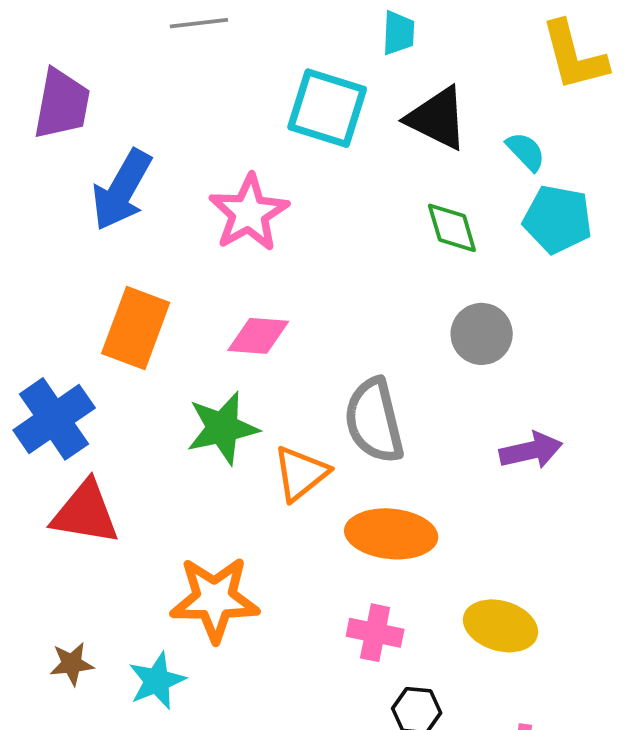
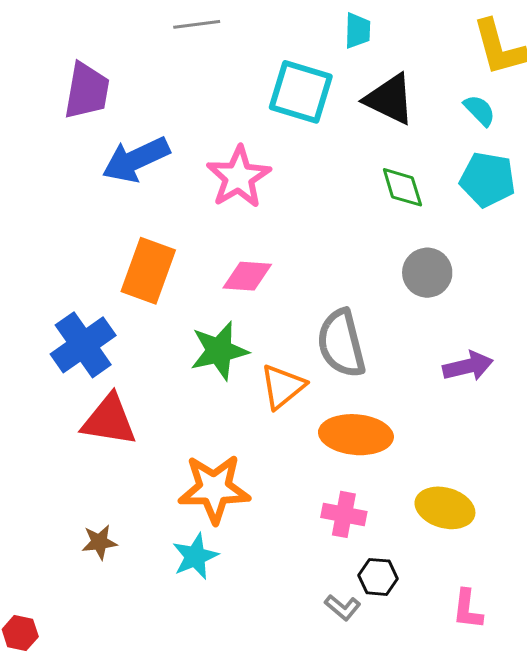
cyan semicircle: (526, 151) -> (480, 110), moved
blue arrow: (122, 190) -> (136, 160), turned 36
cyan star: (157, 681) -> (195, 556), moved

